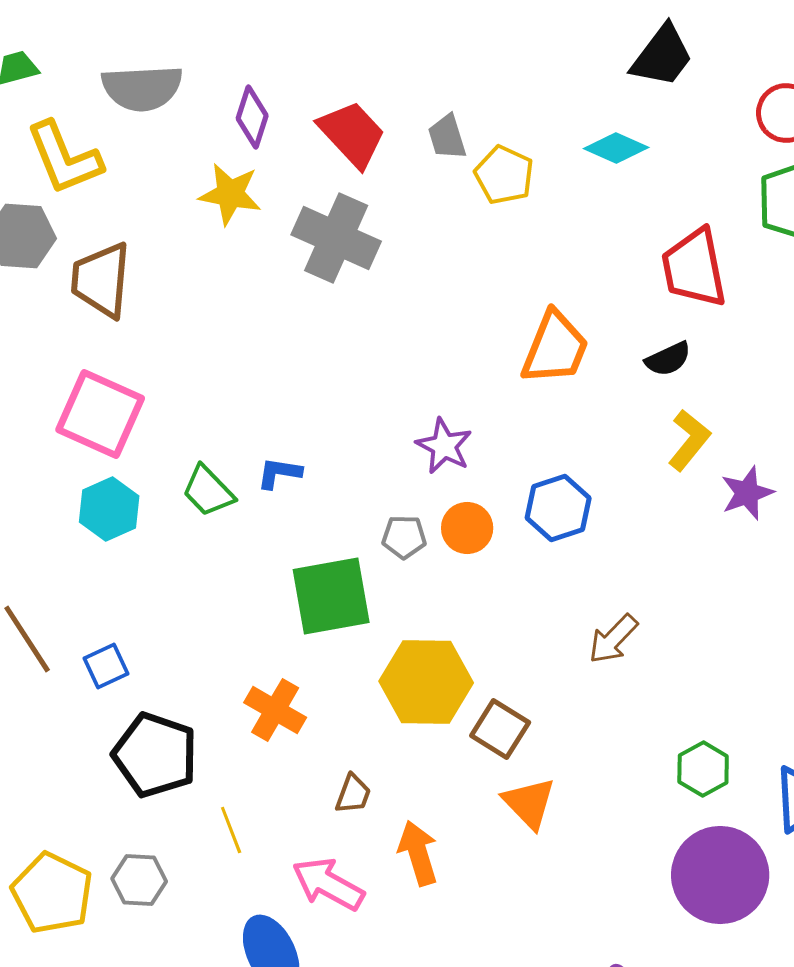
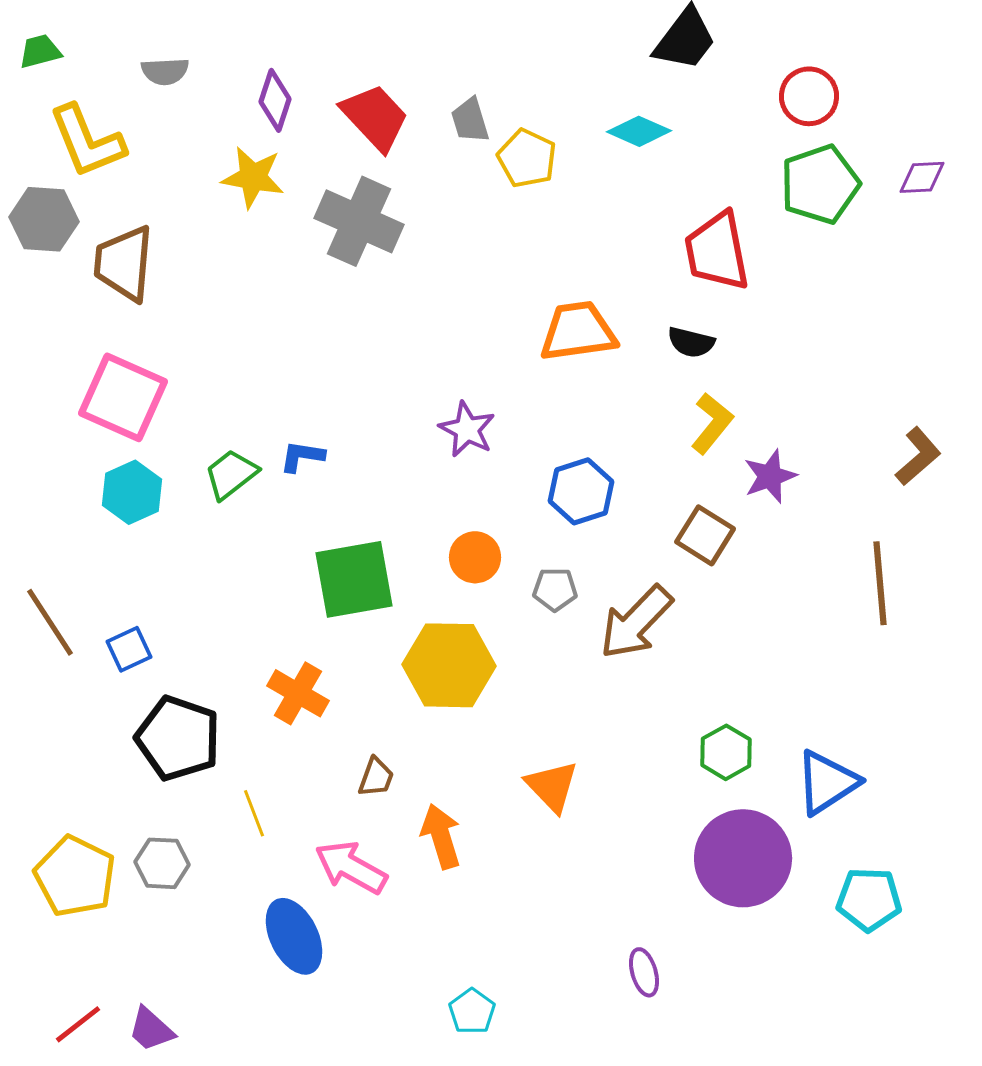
gray semicircle: (142, 88) -> (165, 71), size x0.6
orange trapezoid: (555, 348) -> (578, 331), turned -120
black semicircle: (668, 359) -> (691, 342), turned 39
green trapezoid: (208, 491) -> (231, 474), turned 96
orange circle: (467, 528) -> (475, 557), moved
gray pentagon: (404, 537) -> (555, 589), moved
brown arrow: (613, 639) -> (636, 622), size x1.5
brown square: (500, 729) -> (705, 535), moved

